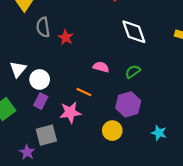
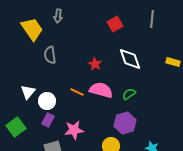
red star: (66, 37) -> (95, 64), moved
pink semicircle: (101, 67) -> (101, 90), size x1.6
orange line: (84, 92) -> (77, 92), moved

